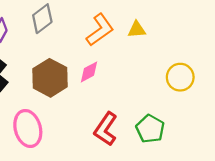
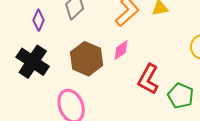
red L-shape: (106, 129) -> (148, 79), moved

